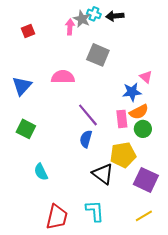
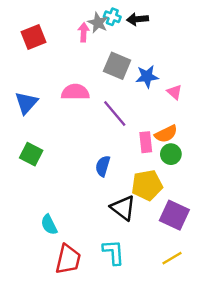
red square: (28, 31) -> (33, 37), size x1.5
blue star: (132, 92) -> (147, 76), moved
purple line: (88, 115) -> (115, 114), moved
cyan semicircle: (41, 172) -> (49, 225), moved

